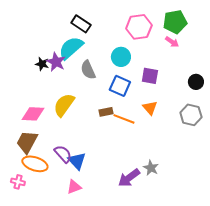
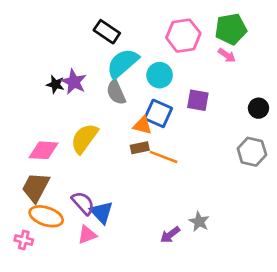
cyan semicircle: (71, 48) -> (123, 63), moved
orange triangle: (150, 108) -> (142, 125), moved, turned -35
purple arrow: (129, 178) -> (170, 235), size x0.7
pink triangle: (74, 187) -> (87, 235), moved

